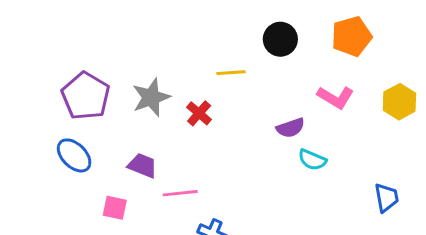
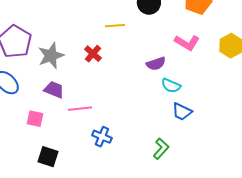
gray star: (151, 97) -> (51, 56), moved
blue trapezoid: (386, 198) -> (182, 112), moved, turned 125

